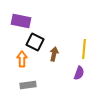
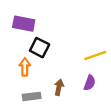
yellow line: (84, 49) -> (95, 56), turned 66
brown arrow: (54, 54) -> (59, 87), moved

